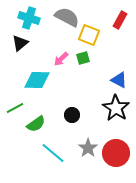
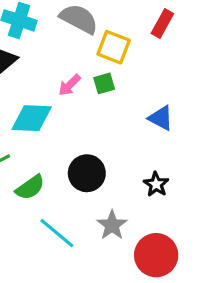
black star: (116, 108) -> (156, 184), moved, size x0.6
black circle: (72, 115) -> (87, 173), size x1.5
red circle: (116, 153) -> (156, 255), moved

